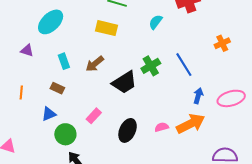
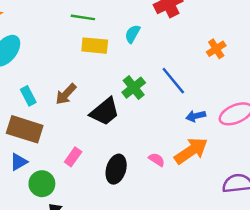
yellow rectangle: (106, 28) -> (95, 46), moved
brown rectangle: (57, 88) -> (25, 129), size x2.0
blue arrow: (198, 96) -> (196, 116), turned -112
pink semicircle: (162, 127) -> (157, 160), turned 56

